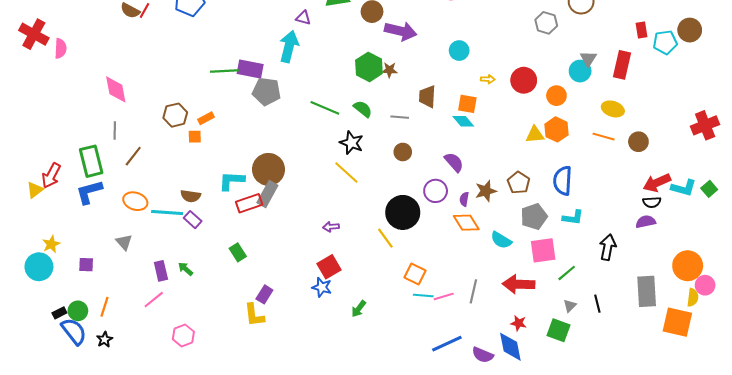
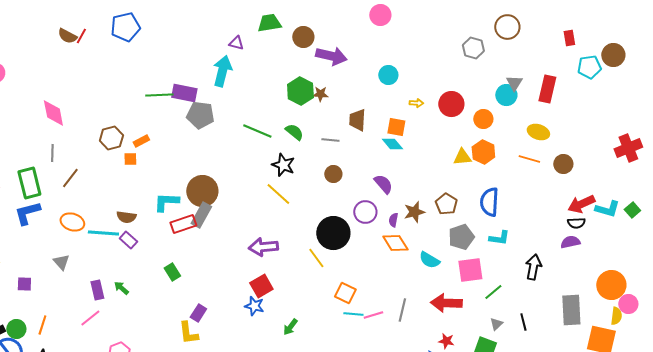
red rectangle: (642, 30) -> (569, 38), moved
purple arrow: (331, 227) -> (263, 247), size x1.8

